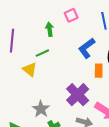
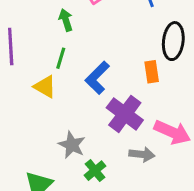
blue L-shape: (87, 48) -> (97, 78), moved
green line: (42, 53) -> (61, 58), turned -40

